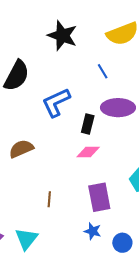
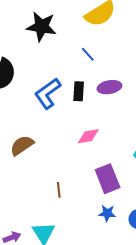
purple ellipse: (118, 108) -> (109, 87), size x0.7
black rectangle: (88, 124) -> (79, 91), moved

